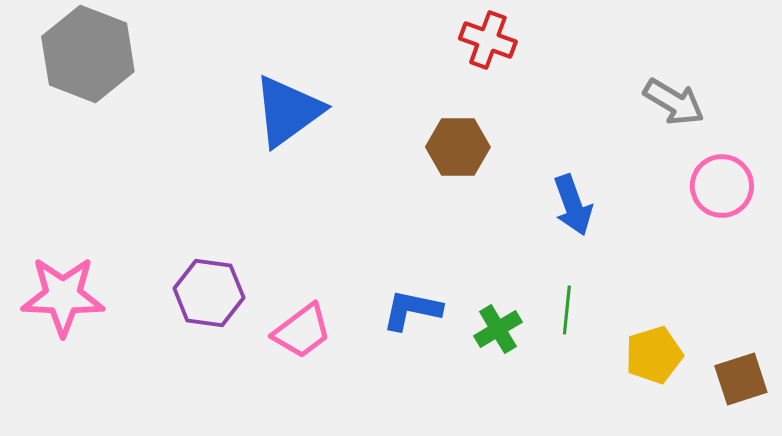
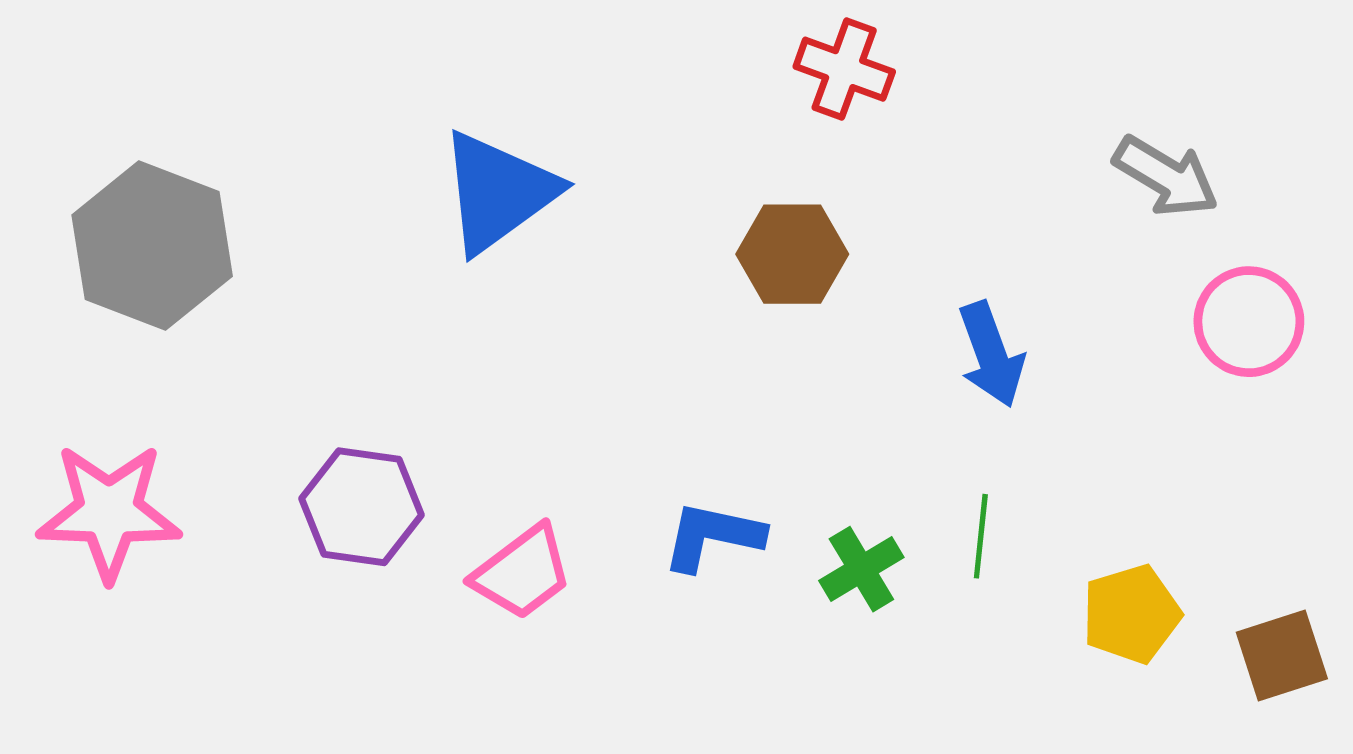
gray hexagon: (88, 54) -> (152, 246), moved

